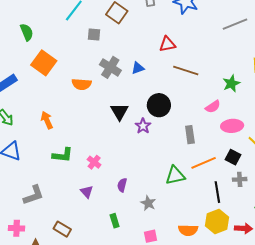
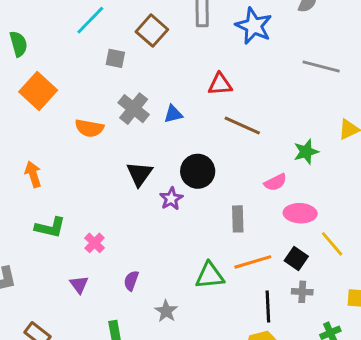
gray line: (235, 24) -> (321, 67), turned 30

